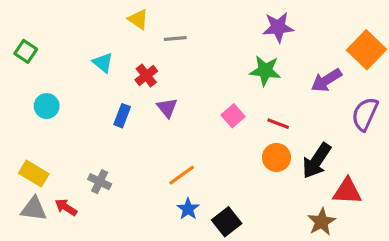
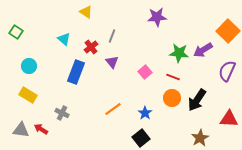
purple star: (278, 27) -> (157, 17), moved
gray line: (175, 39) -> (112, 36), moved, turned -64
green star: (265, 71) -> (179, 53), moved
purple triangle: (167, 108) -> (112, 62), moved
blue rectangle: (122, 116) -> (76, 72), size x1.6
yellow rectangle: (34, 174) -> (28, 95), moved
red triangle: (347, 191) -> (229, 119), moved
blue star: (188, 209) -> (145, 113), moved

